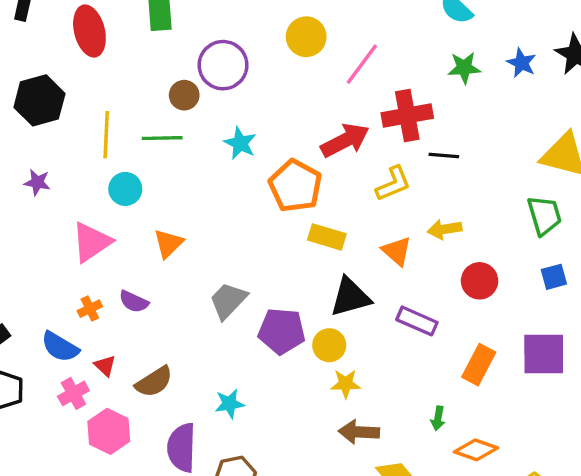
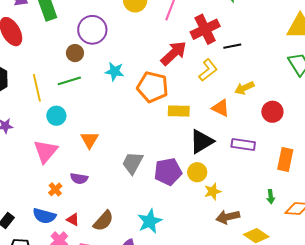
cyan star: (229, 404) -> (150, 221), size x1.4

